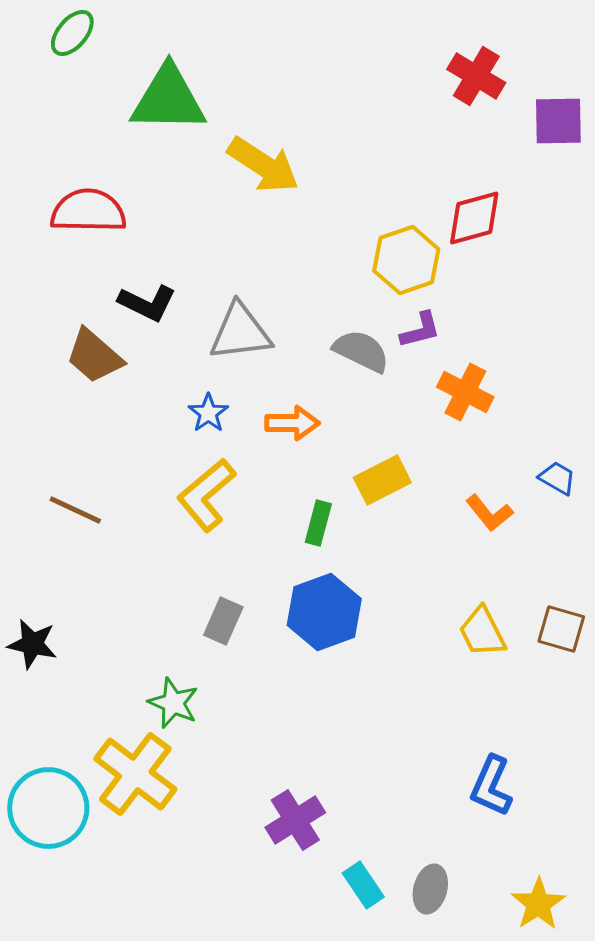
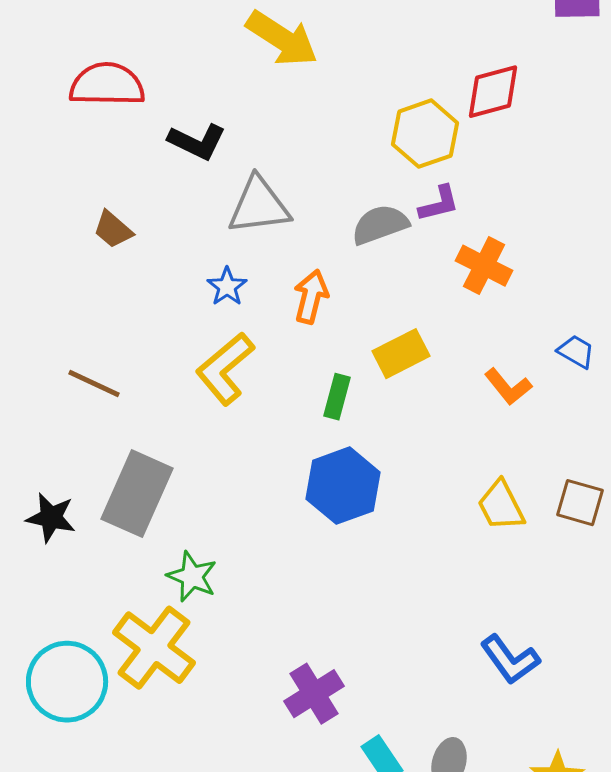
black L-shape: (147, 303) -> (197, 142), moved
gray semicircle: (361, 351) -> (380, 225), turned -46
brown trapezoid: (94, 356) -> (113, 230), size x0.7
orange arrow: (292, 423) -> (311, 297), turned -76
gray rectangle: (223, 621) -> (137, 494), moved, size x1.8
blue L-shape: (491, 786) -> (510, 660), turned -60

